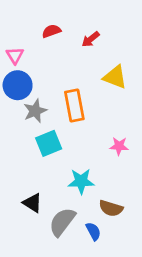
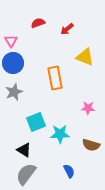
gray star: (35, 111) -> (14, 92), moved
cyan square: (49, 143) -> (36, 122), moved
brown semicircle: (111, 208) -> (91, 145), moved
gray semicircle: (62, 222) -> (26, 174), moved

